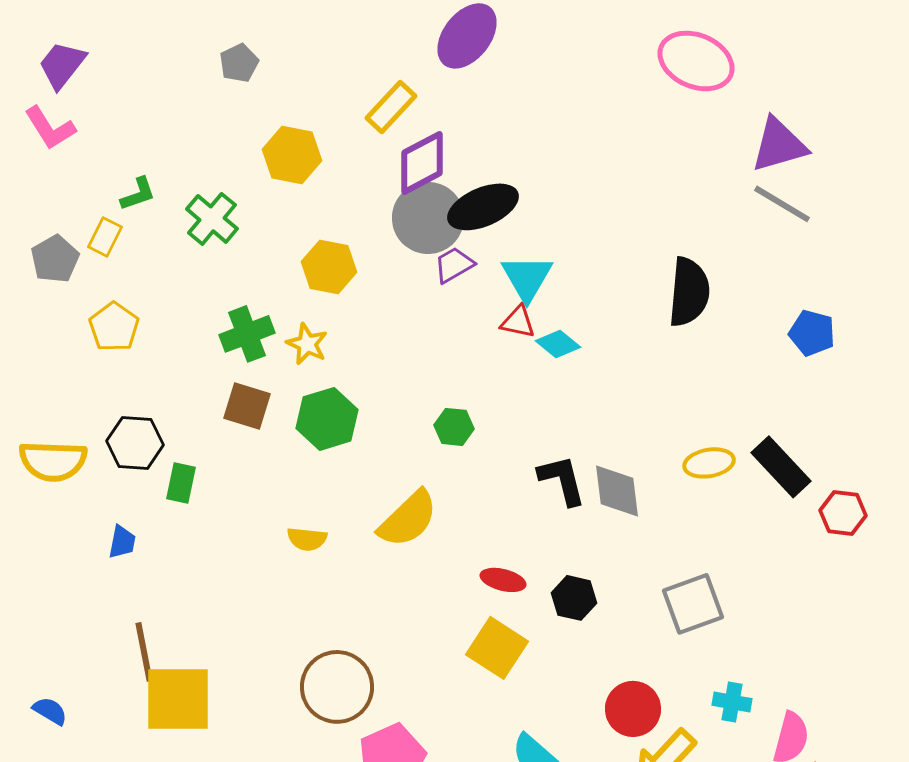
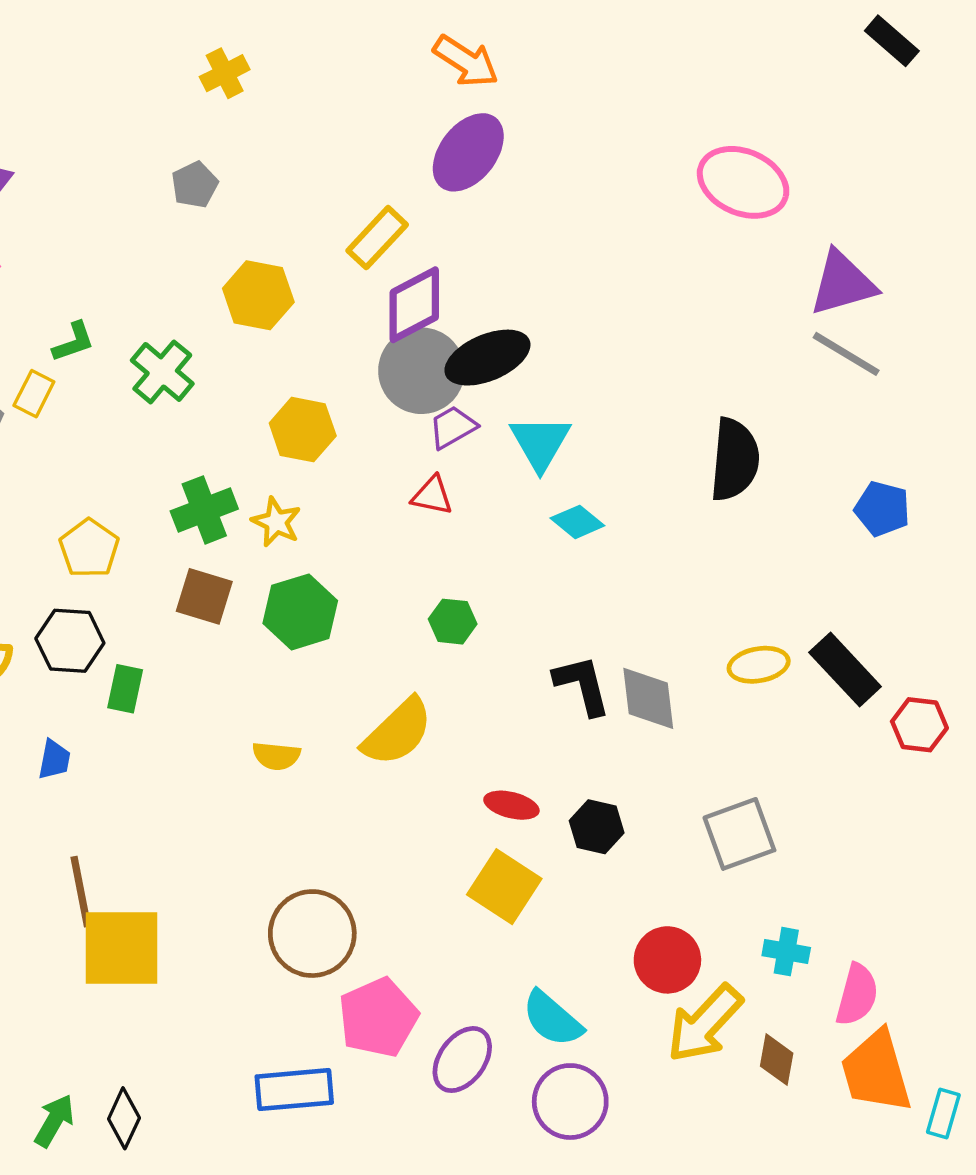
red triangle: (518, 322) -> (432, 496), moved
yellow pentagon: (114, 327) -> (89, 548), moved

